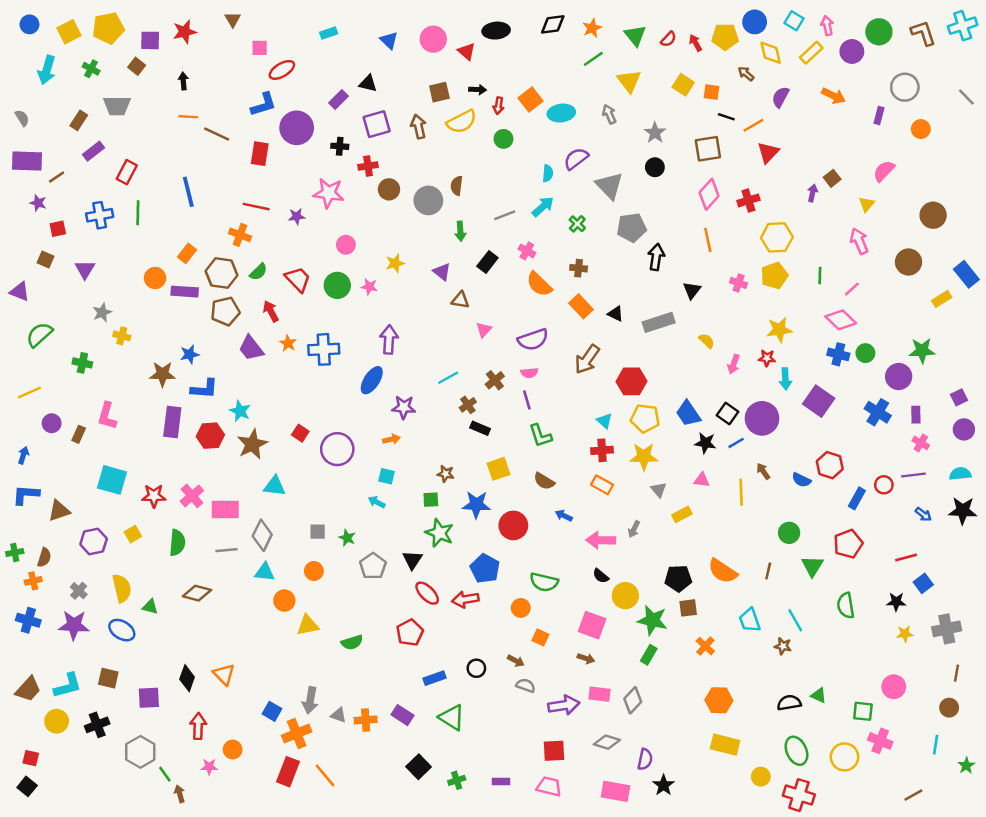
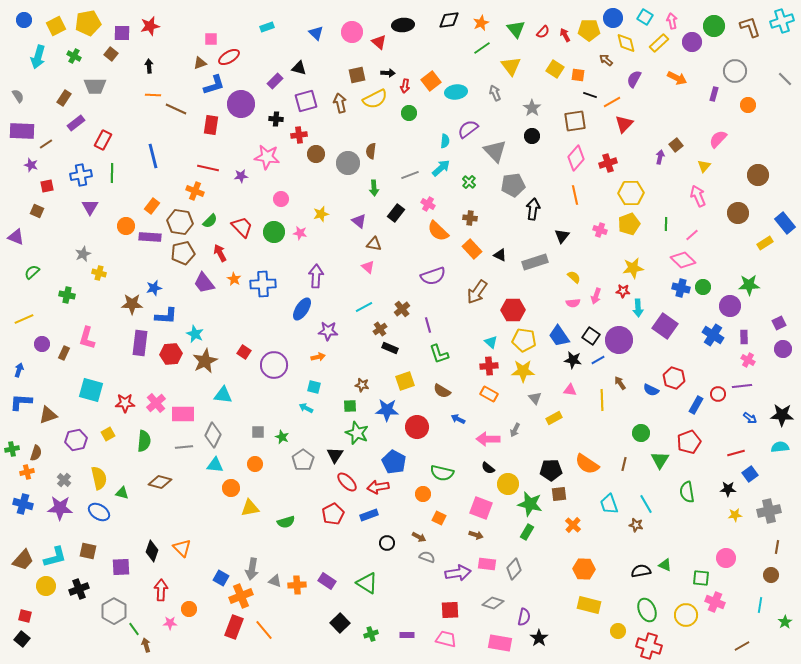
brown triangle: (233, 19) -> (200, 63), moved, turned 40
purple triangle: (85, 269) -> (90, 207), moved
pink triangle: (484, 330) -> (368, 267), moved, turned -32
green semicircle: (39, 335) -> (32, 272), size x0.7
pink semicircle: (529, 373) -> (573, 303), moved
cyan semicircle: (960, 474) -> (780, 447), moved
blue rectangle: (435, 678) -> (369, 515), moved

